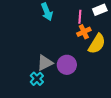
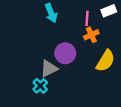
yellow semicircle: (97, 44) -> (105, 61), moved
purple circle: (67, 65) -> (65, 53), moved

